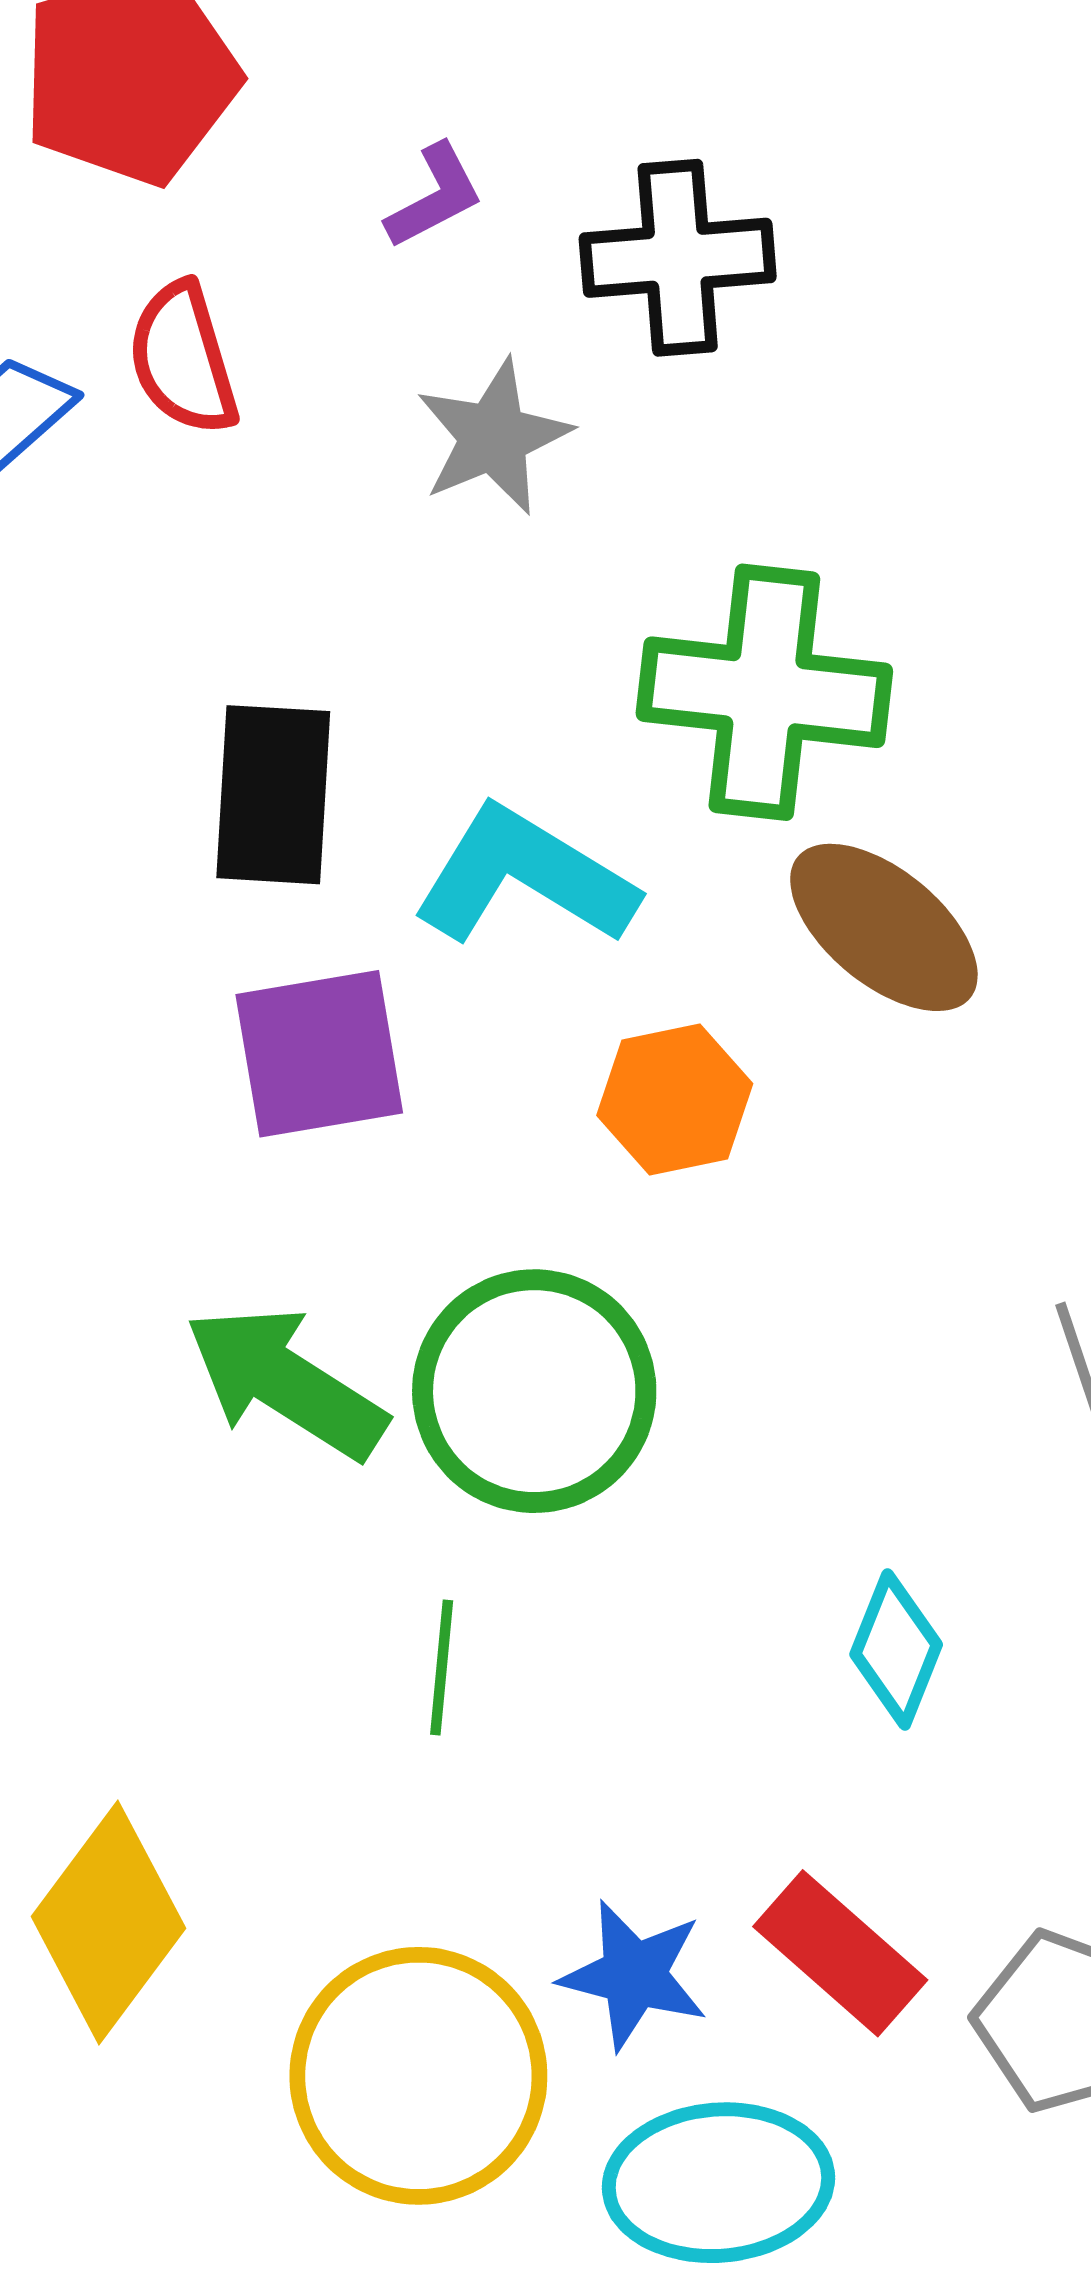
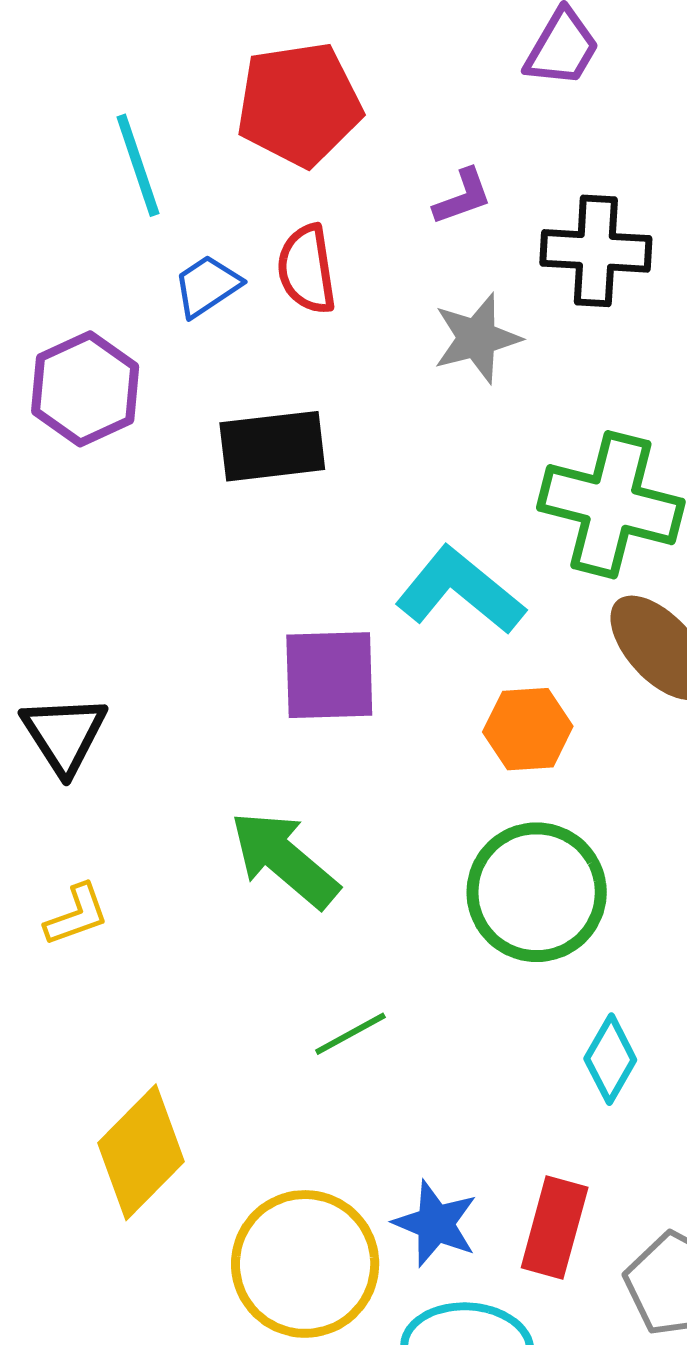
black rectangle: (273, 795) -> (272, 446), moved, turned 72
green circle: (534, 1391) -> (537, 892), moved
green line: (442, 1668) -> (350, 1034), turned 48
red rectangle: (840, 1953) -> (555, 1228), turned 56

